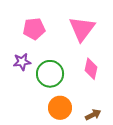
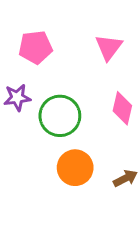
pink triangle: (82, 29) -> (109, 47), size x0.7

